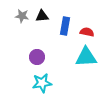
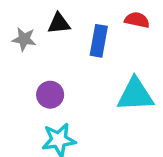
gray star: (22, 16) -> (24, 39), moved
red semicircle: (87, 32) -> (137, 20), moved

